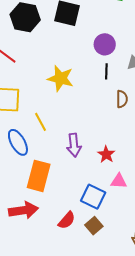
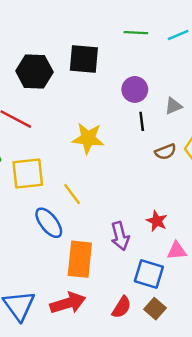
brown semicircle: (122, 99) -> (165, 152), turned 78
purple arrow: (74, 145) -> (120, 236), moved

